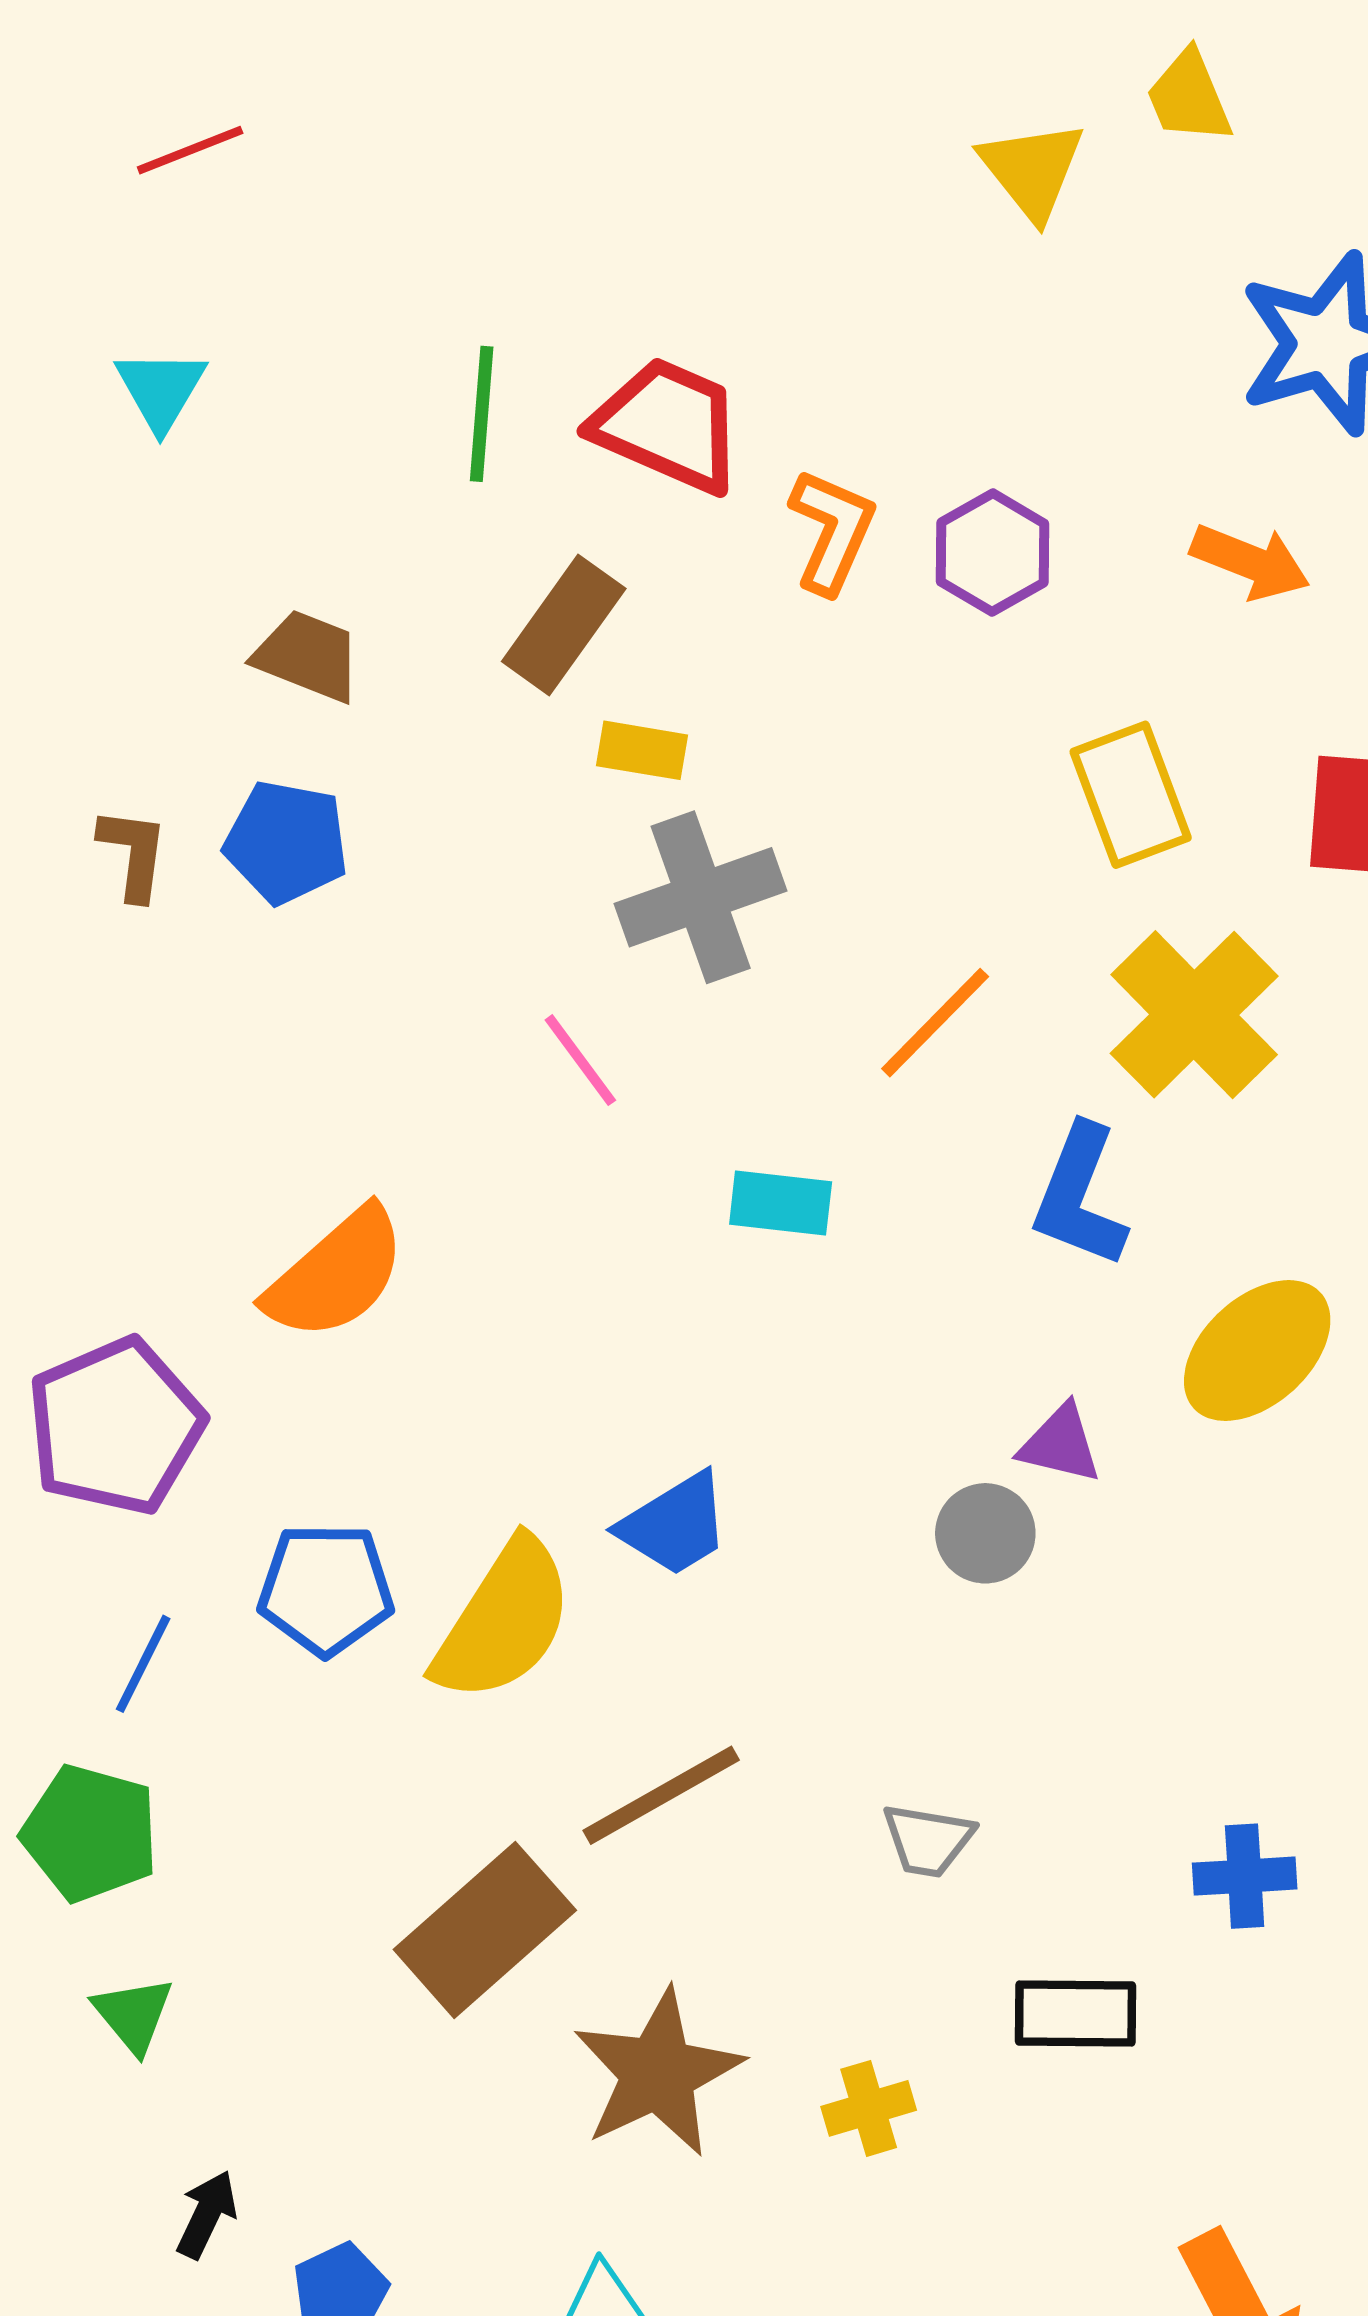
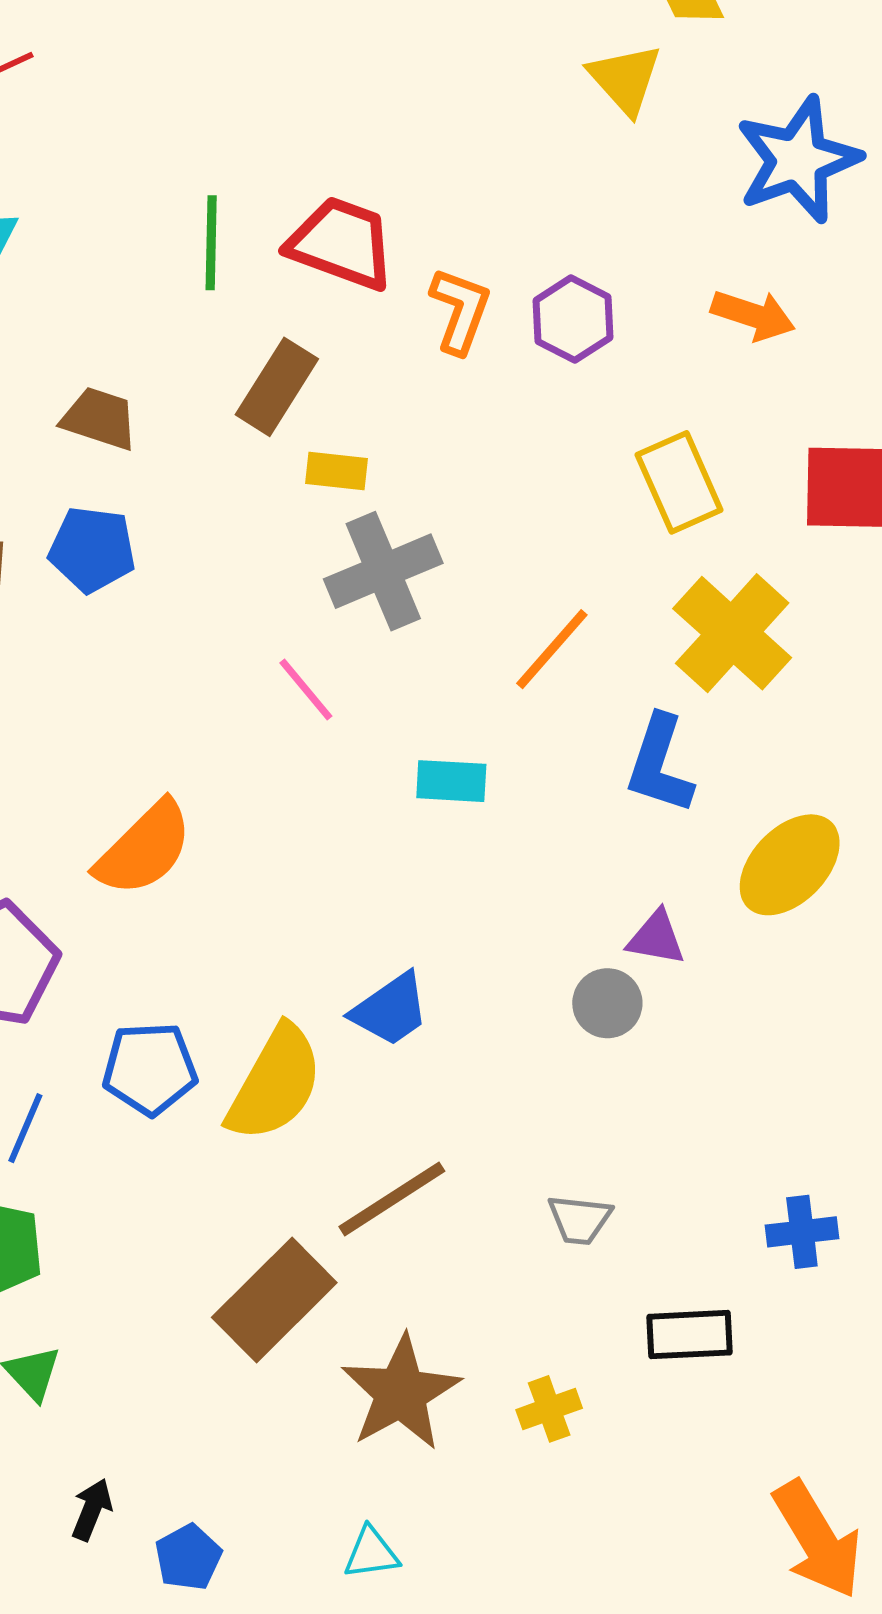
yellow triangle: (1032, 170) -> (625, 79), moved

